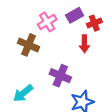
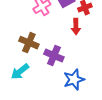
brown cross: (29, 45) -> (29, 43), moved

